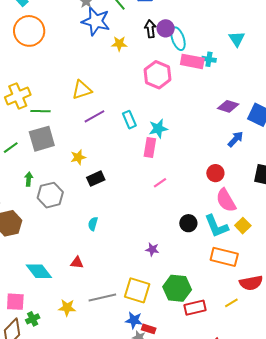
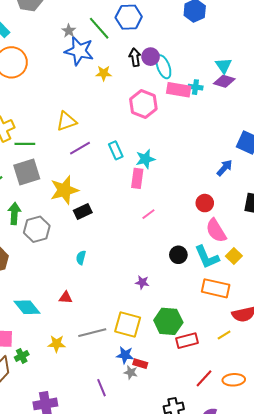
purple diamond: (228, 106) -> (224, 81), moved
yellow star: (78, 157) -> (64, 190), size x1.8
green arrow: (29, 179) -> (14, 213), size x1.5

